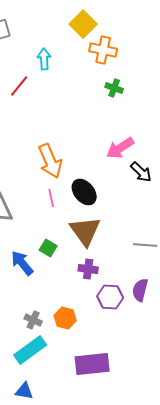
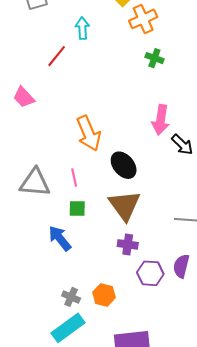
orange cross: (103, 50) -> (143, 19), turned -36
pink arrow: (120, 148) -> (161, 120), turned -48
pink line: (51, 198) -> (74, 178), moved
green square: (48, 248) -> (77, 208), moved, turned -30

